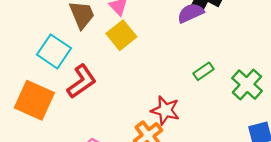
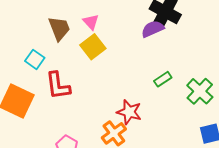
cyan square: (54, 51) -> (35, 59), size x0.7
red L-shape: (82, 81) -> (58, 86), turned 116

